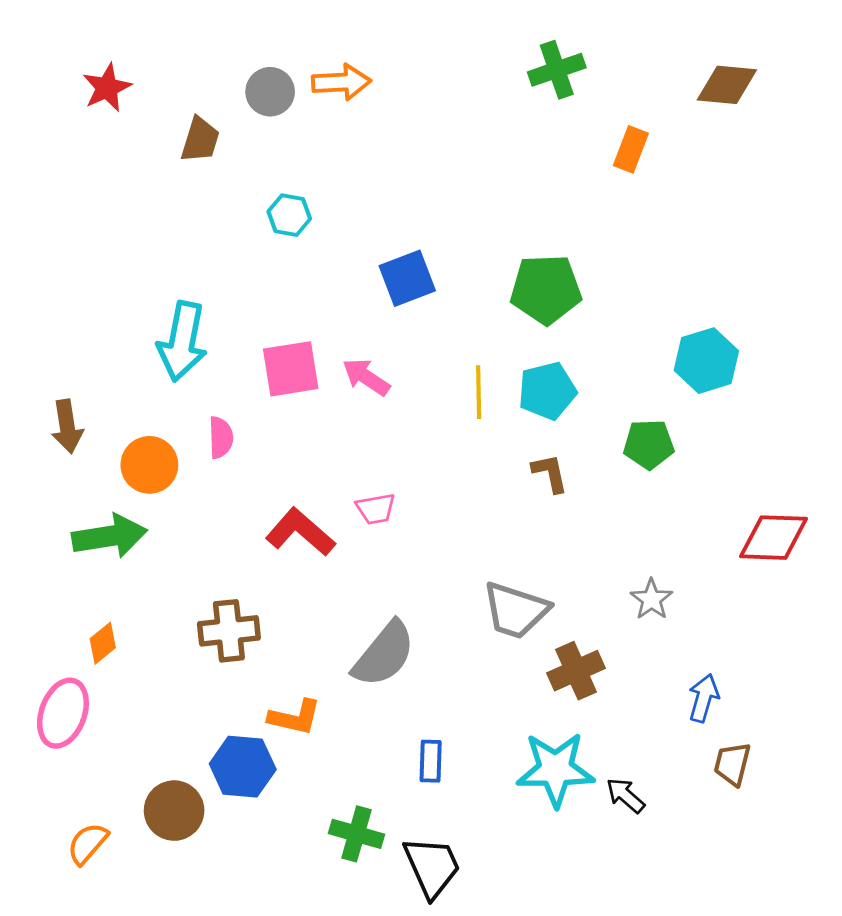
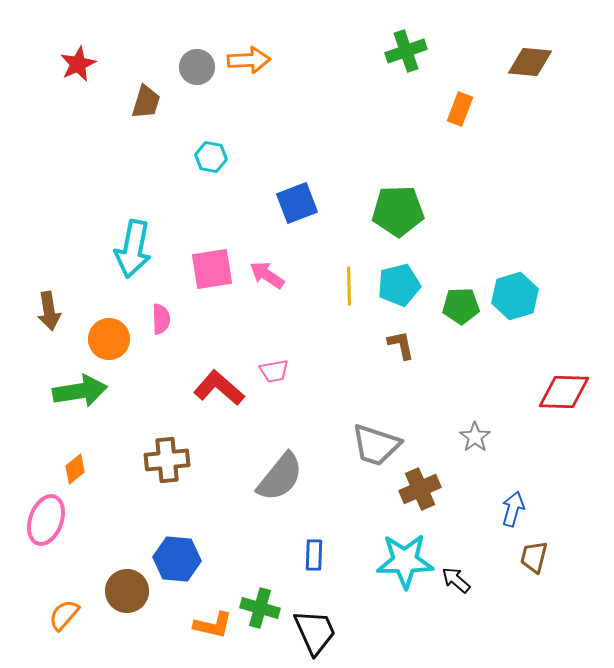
cyan hexagon: (706, 361) -> (515, 296), moved
green pentagon: (649, 444) -> (461, 306), moved
orange L-shape: (295, 717) -> (213, 625), moved

